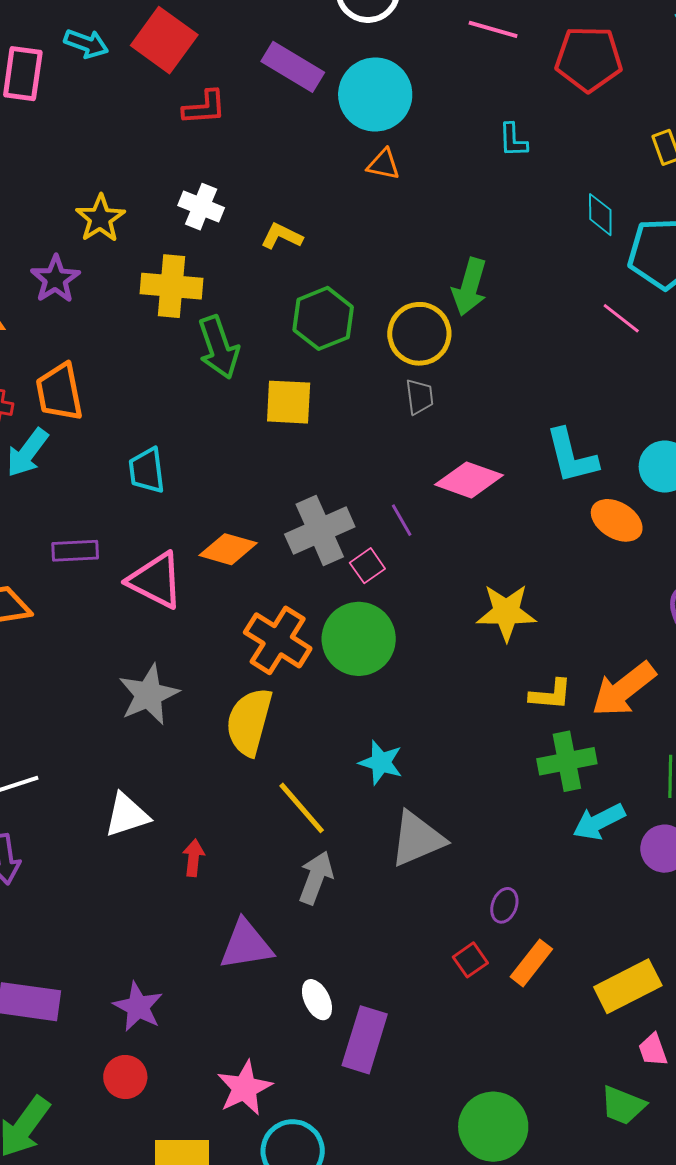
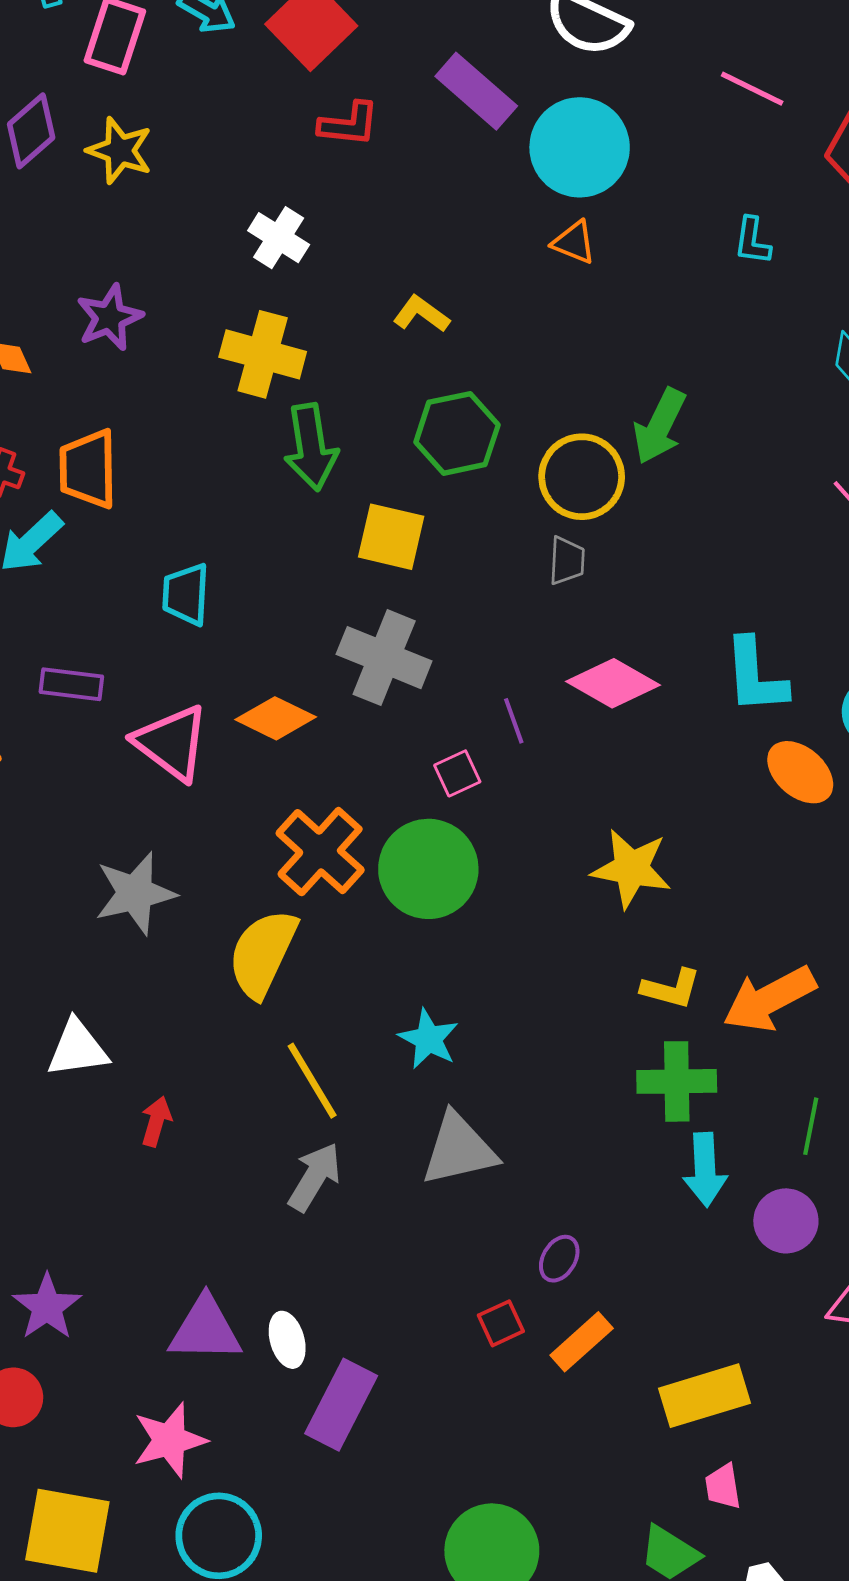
white cross: (201, 207) -> (279, 238), moved
yellow star: (100, 218) -> (120, 151), moved, turned -30
gray cross: (320, 531) -> (384, 658), moved, turned 36
cyan arrow: (599, 822) -> (705, 1170), turned -76
purple triangle: (246, 945) -> (205, 1329), moved

